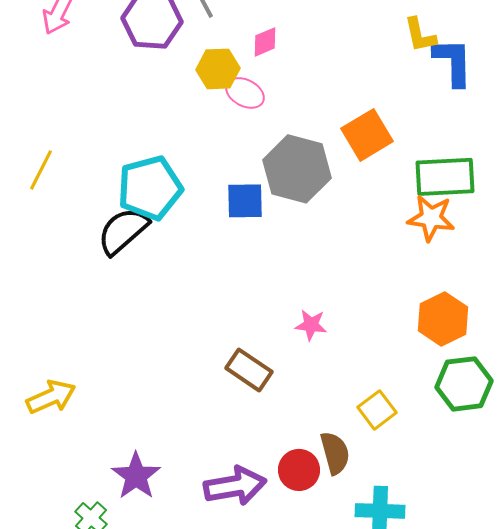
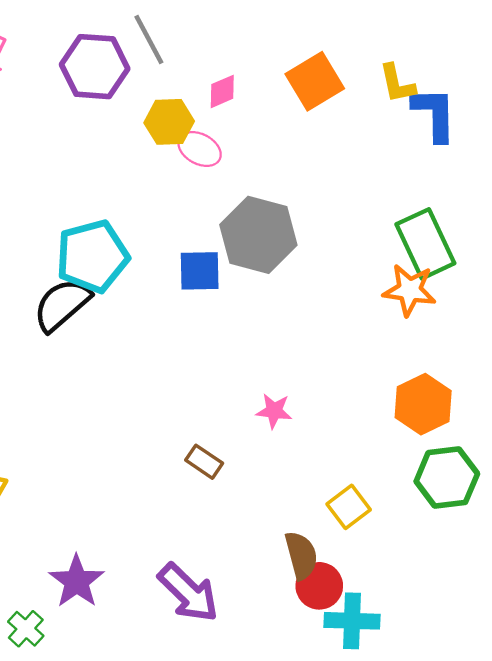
orange square: (367, 135) -> (315, 81), moved
green rectangle: (445, 177) -> (425, 244), turned 68
brown rectangle: (249, 370) -> (204, 462), size x0.7
red circle: (299, 470) -> (319, 586), moved
purple arrow: (235, 486) -> (188, 593), turned 54

